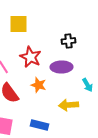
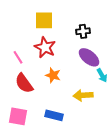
yellow square: (18, 24) -> (44, 20), moved
purple ellipse: (62, 67) -> (89, 57), moved, turned 40

